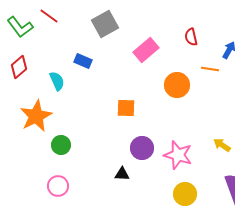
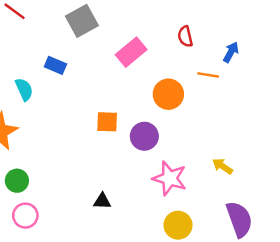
green circle: (61, 145) -> (17, 181), moved
purple circle: (142, 148) -> (144, 136), moved

